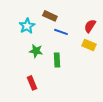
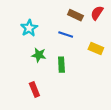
brown rectangle: (50, 16) -> (75, 15), moved
red semicircle: (90, 26) -> (97, 13), moved

